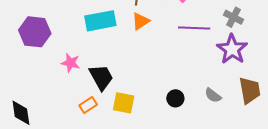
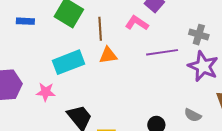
orange triangle: (141, 21) -> (108, 55), turned 36
pink star: (71, 63) -> (46, 92), moved

